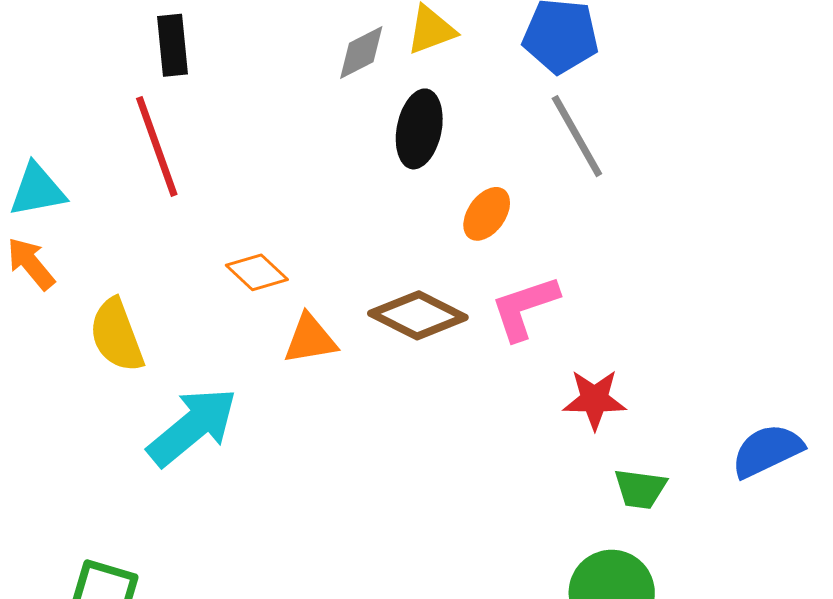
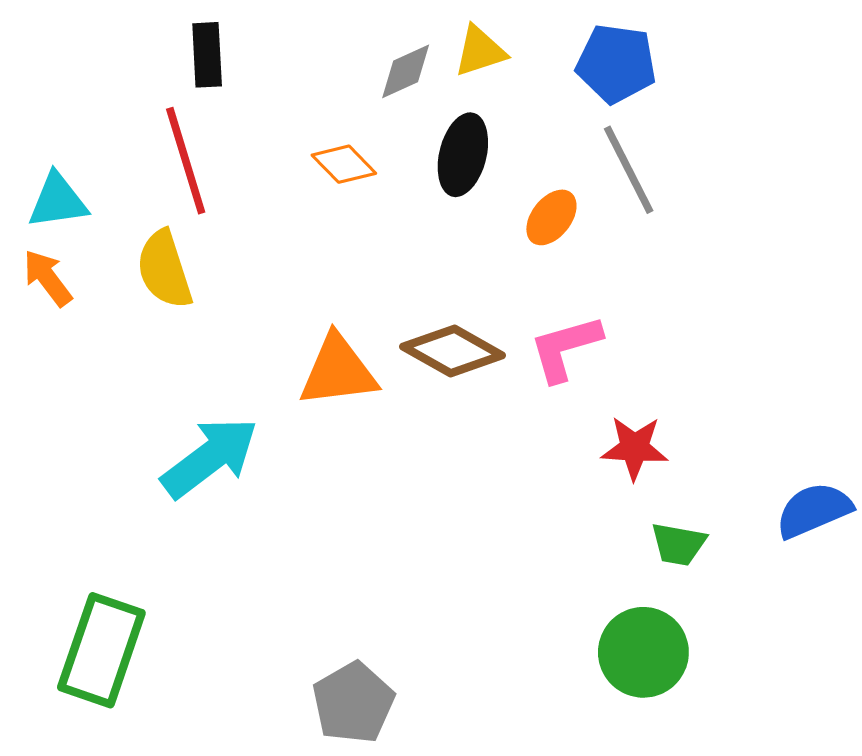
orange ellipse: (487, 214) -> (551, 217), moved
orange diamond: (257, 272) -> (344, 164), moved
yellow semicircle: (117, 335) -> (164, 270), moved
orange triangle: (310, 339) -> (338, 371), size x1.4

